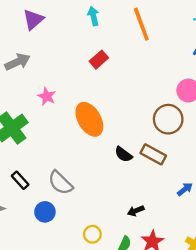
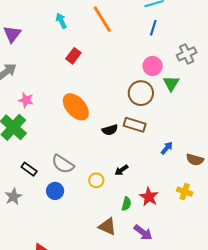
pink star: (47, 96) -> (26, 100), moved
black semicircle: (123, 154) -> (110, 130), turned -42
black arrow: (136, 211) -> (121, 170), moved
yellow circle: (92, 234) -> (96, 180), moved

